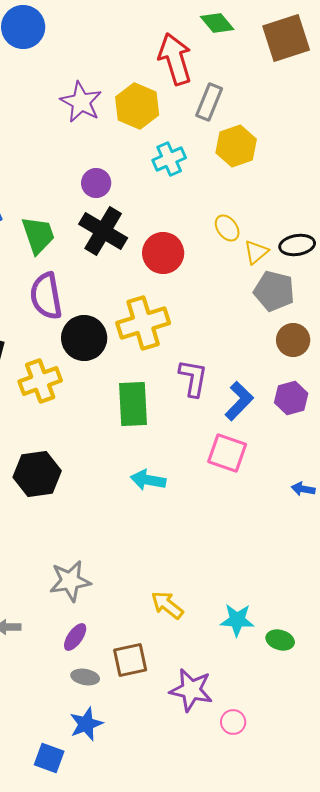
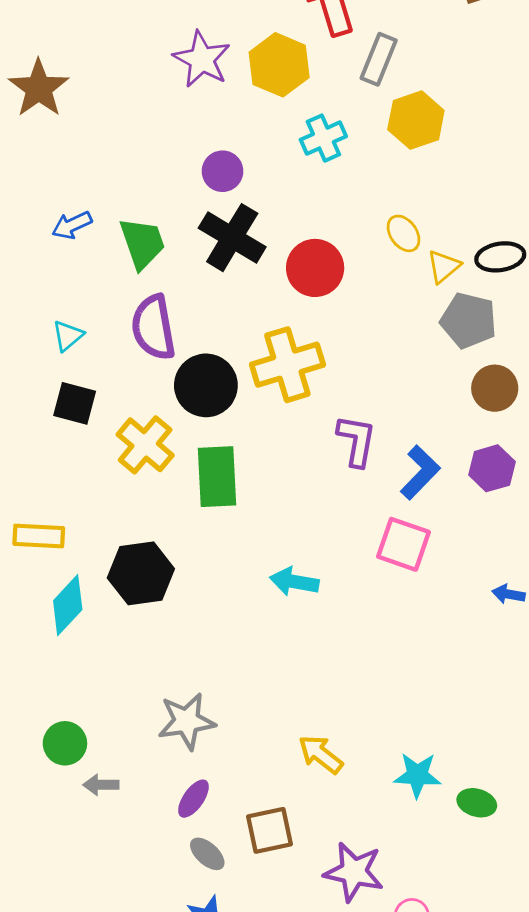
yellow cross: (40, 381) -> (145, 445), turned -30
green rectangle: (133, 404) -> (217, 477), moved
gray ellipse: (85, 677) -> (207, 854), turned 32

